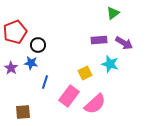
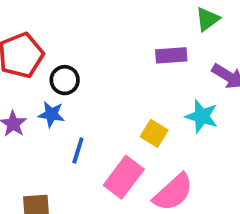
purple rectangle: (99, 40) -> (171, 55), moved
yellow square: (85, 73) -> (154, 133), turned -32

